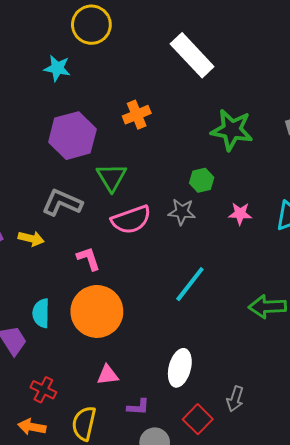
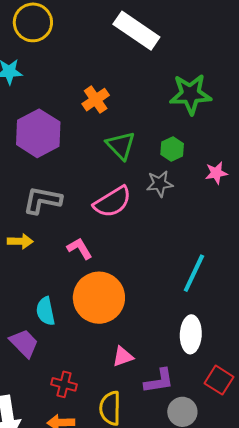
green triangle: (112, 177) -> (121, 145), moved
cyan line: (190, 284) -> (194, 273), moved
purple L-shape: (138, 407) -> (159, 381), size x1.4

